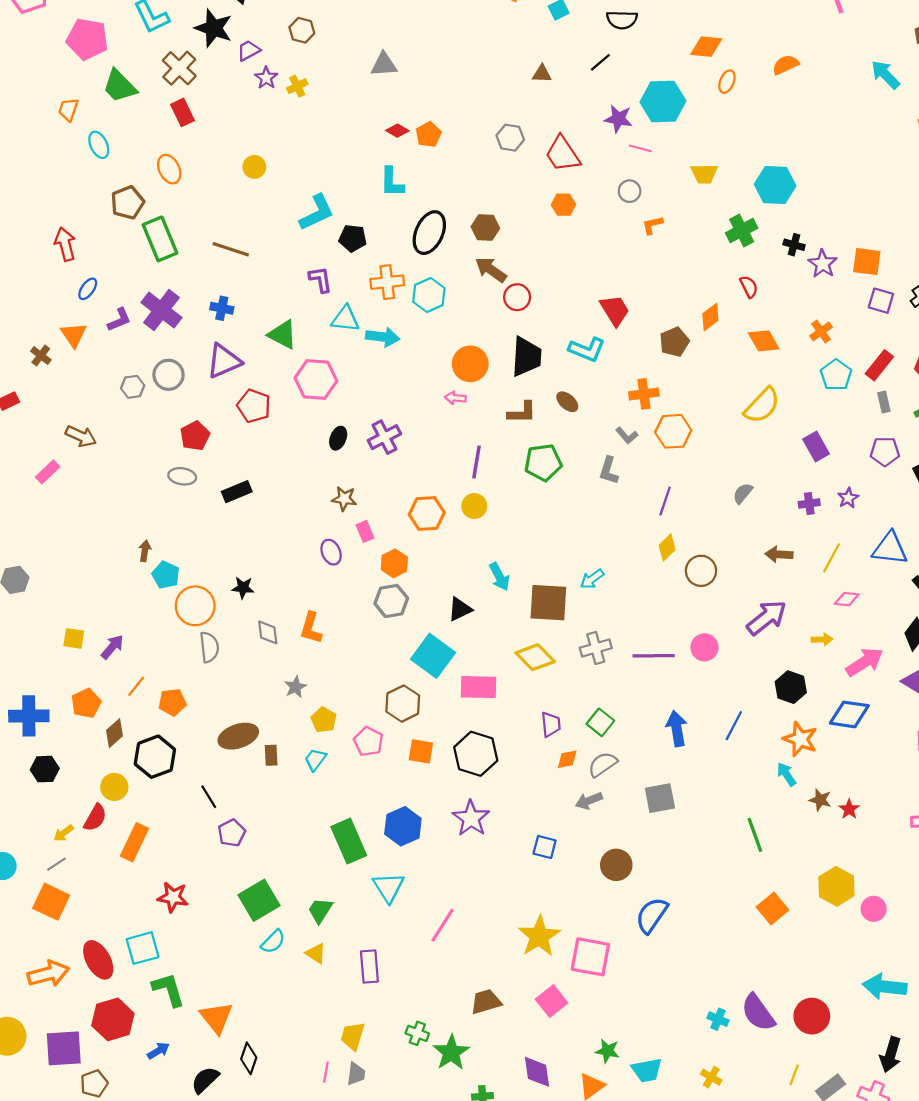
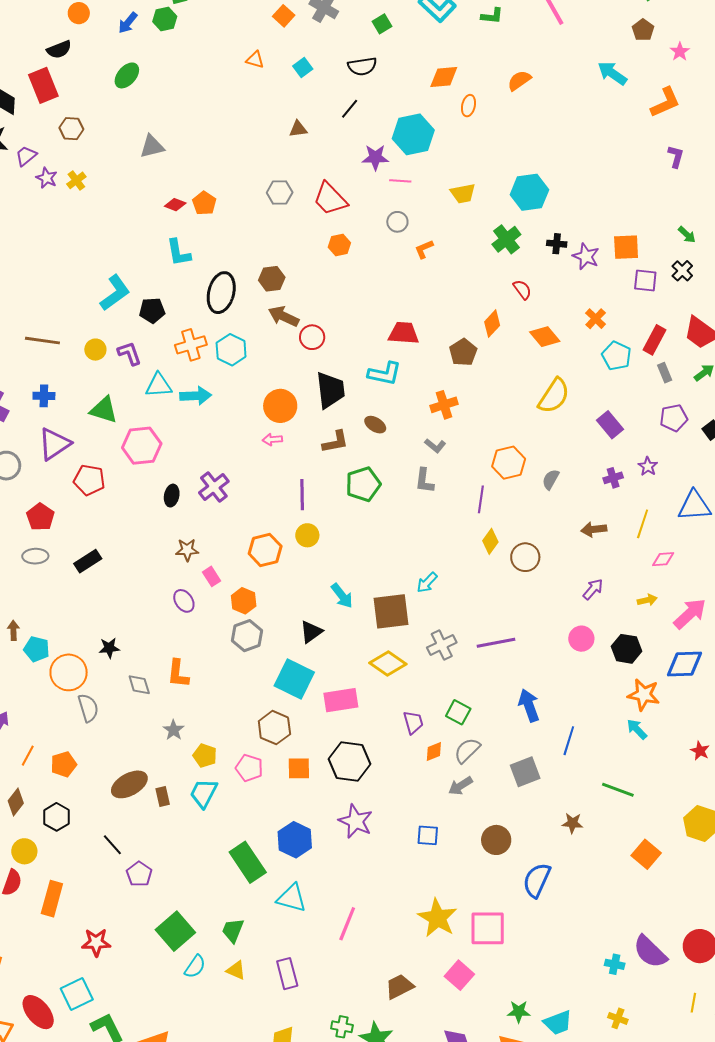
yellow circle: (254, 167) -> (95, 350), moved
red trapezoid: (615, 310) -> (404, 333), turned -44
orange hexagon: (673, 431) -> (509, 463), moved
purple arrow: (767, 618) -> (593, 589), size x0.6
pink circle: (705, 647) -> (581, 639), moved
blue line: (734, 726) -> (569, 741), moved
black hexagon: (155, 757) -> (56, 817), size x0.7
cyan trapezoid: (315, 760) -> (204, 793), size x1.4
brown star: (820, 800) -> (572, 823), moved
green line: (755, 835) -> (618, 790), turned -40
cyan triangle: (389, 887) -> (292, 898), turned -32

